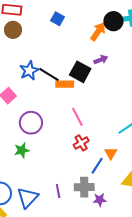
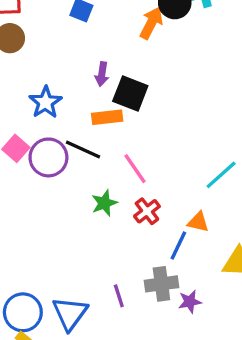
purple arrow: (101, 60) -> (102, 74), moved, turned 128
black line: (49, 74) -> (83, 149), moved
purple circle: (31, 123) -> (48, 157), moved
green star: (22, 150) -> (104, 203), moved
orange triangle: (111, 153) -> (198, 222), turned -40

